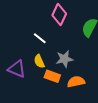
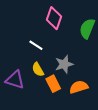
orange rectangle: (52, 76) -> (53, 84), turned 49

